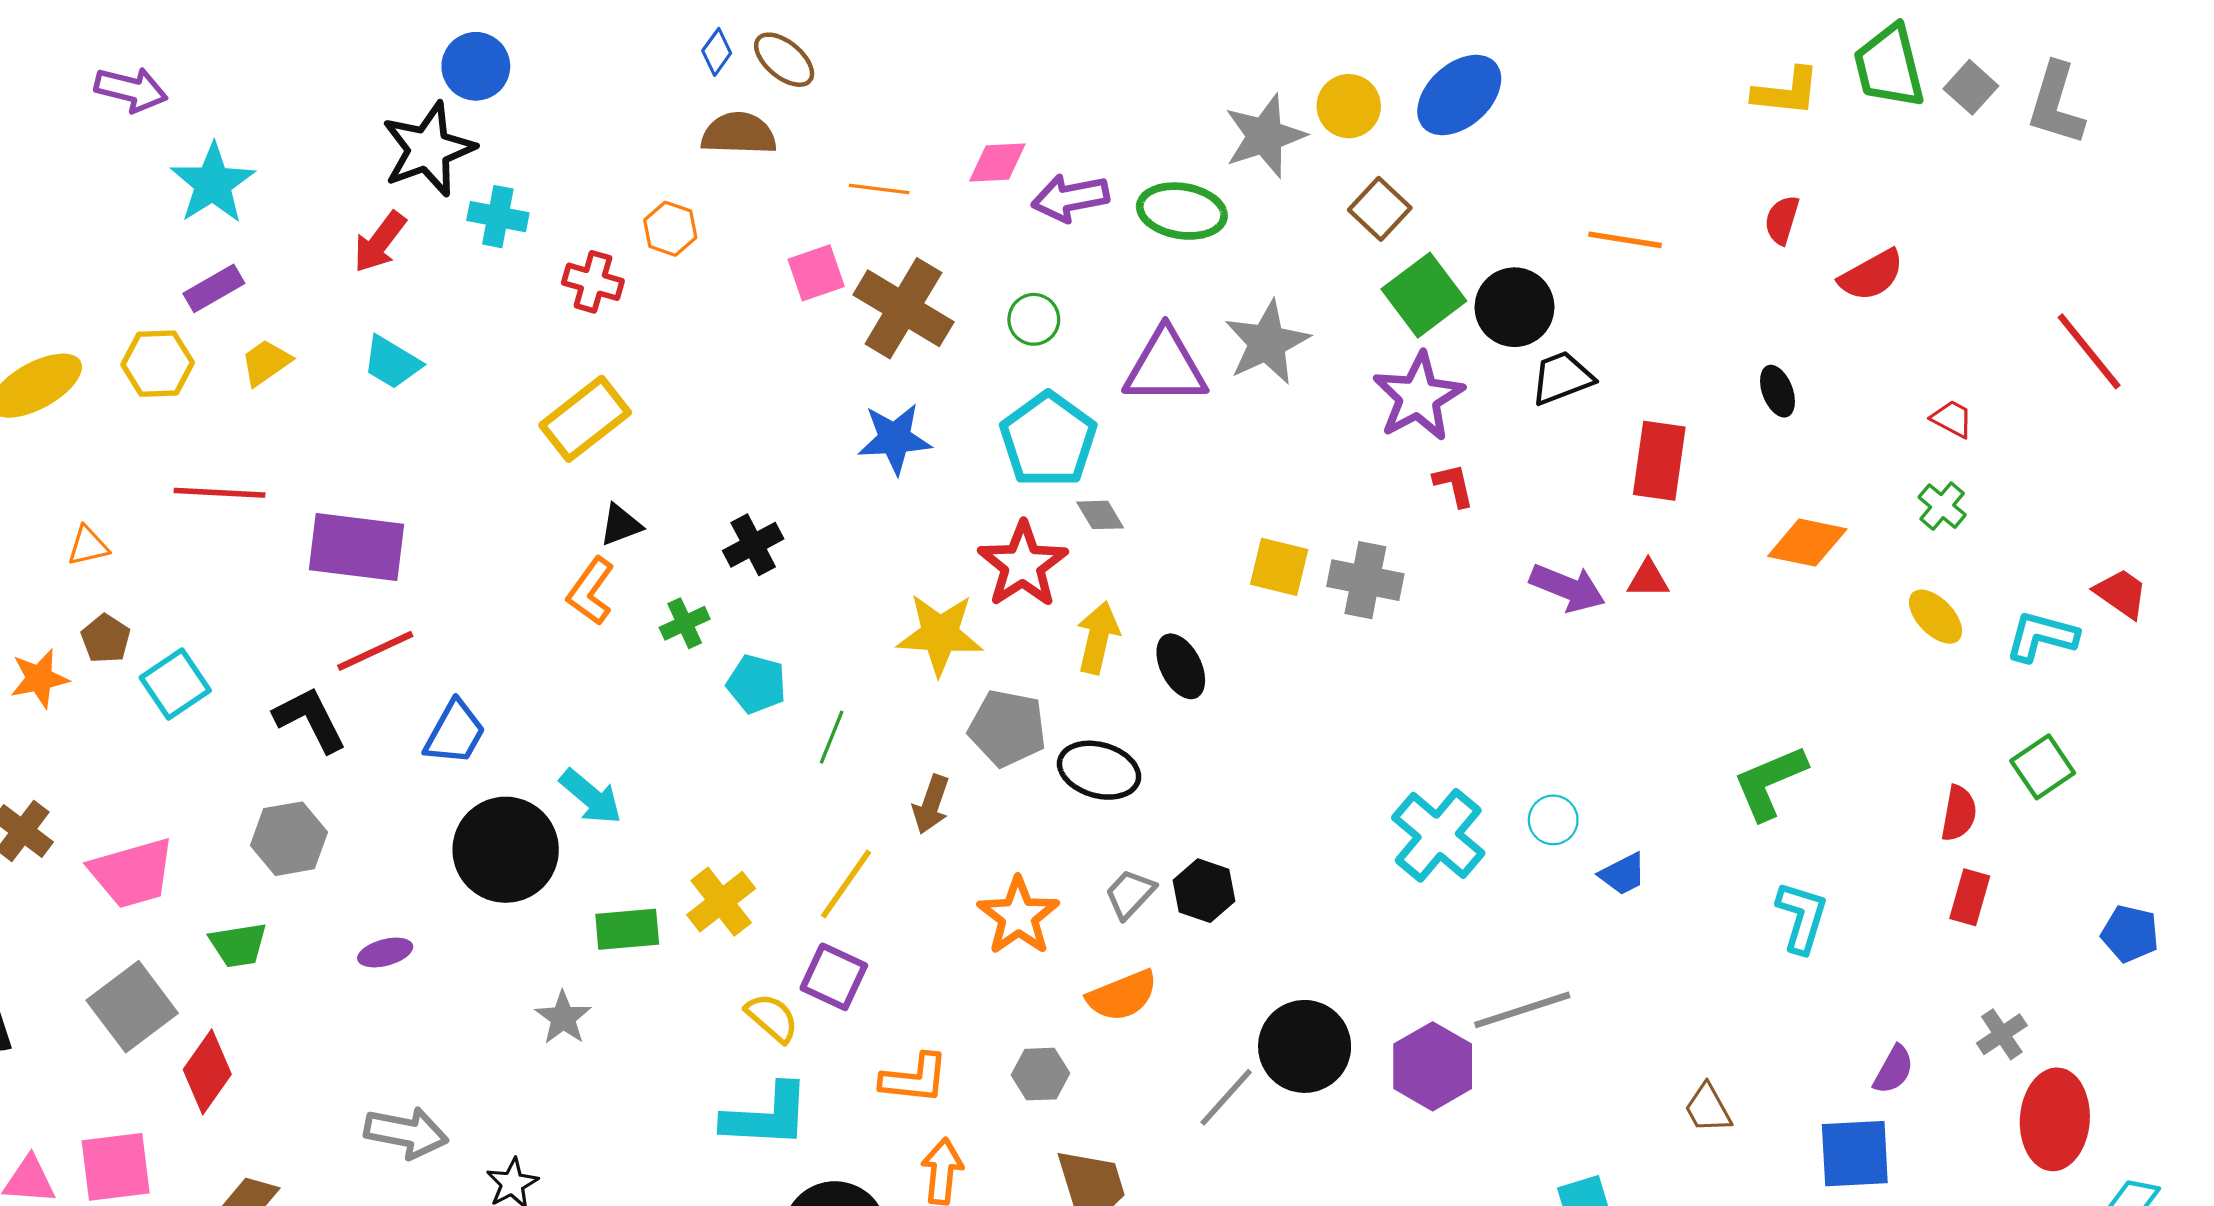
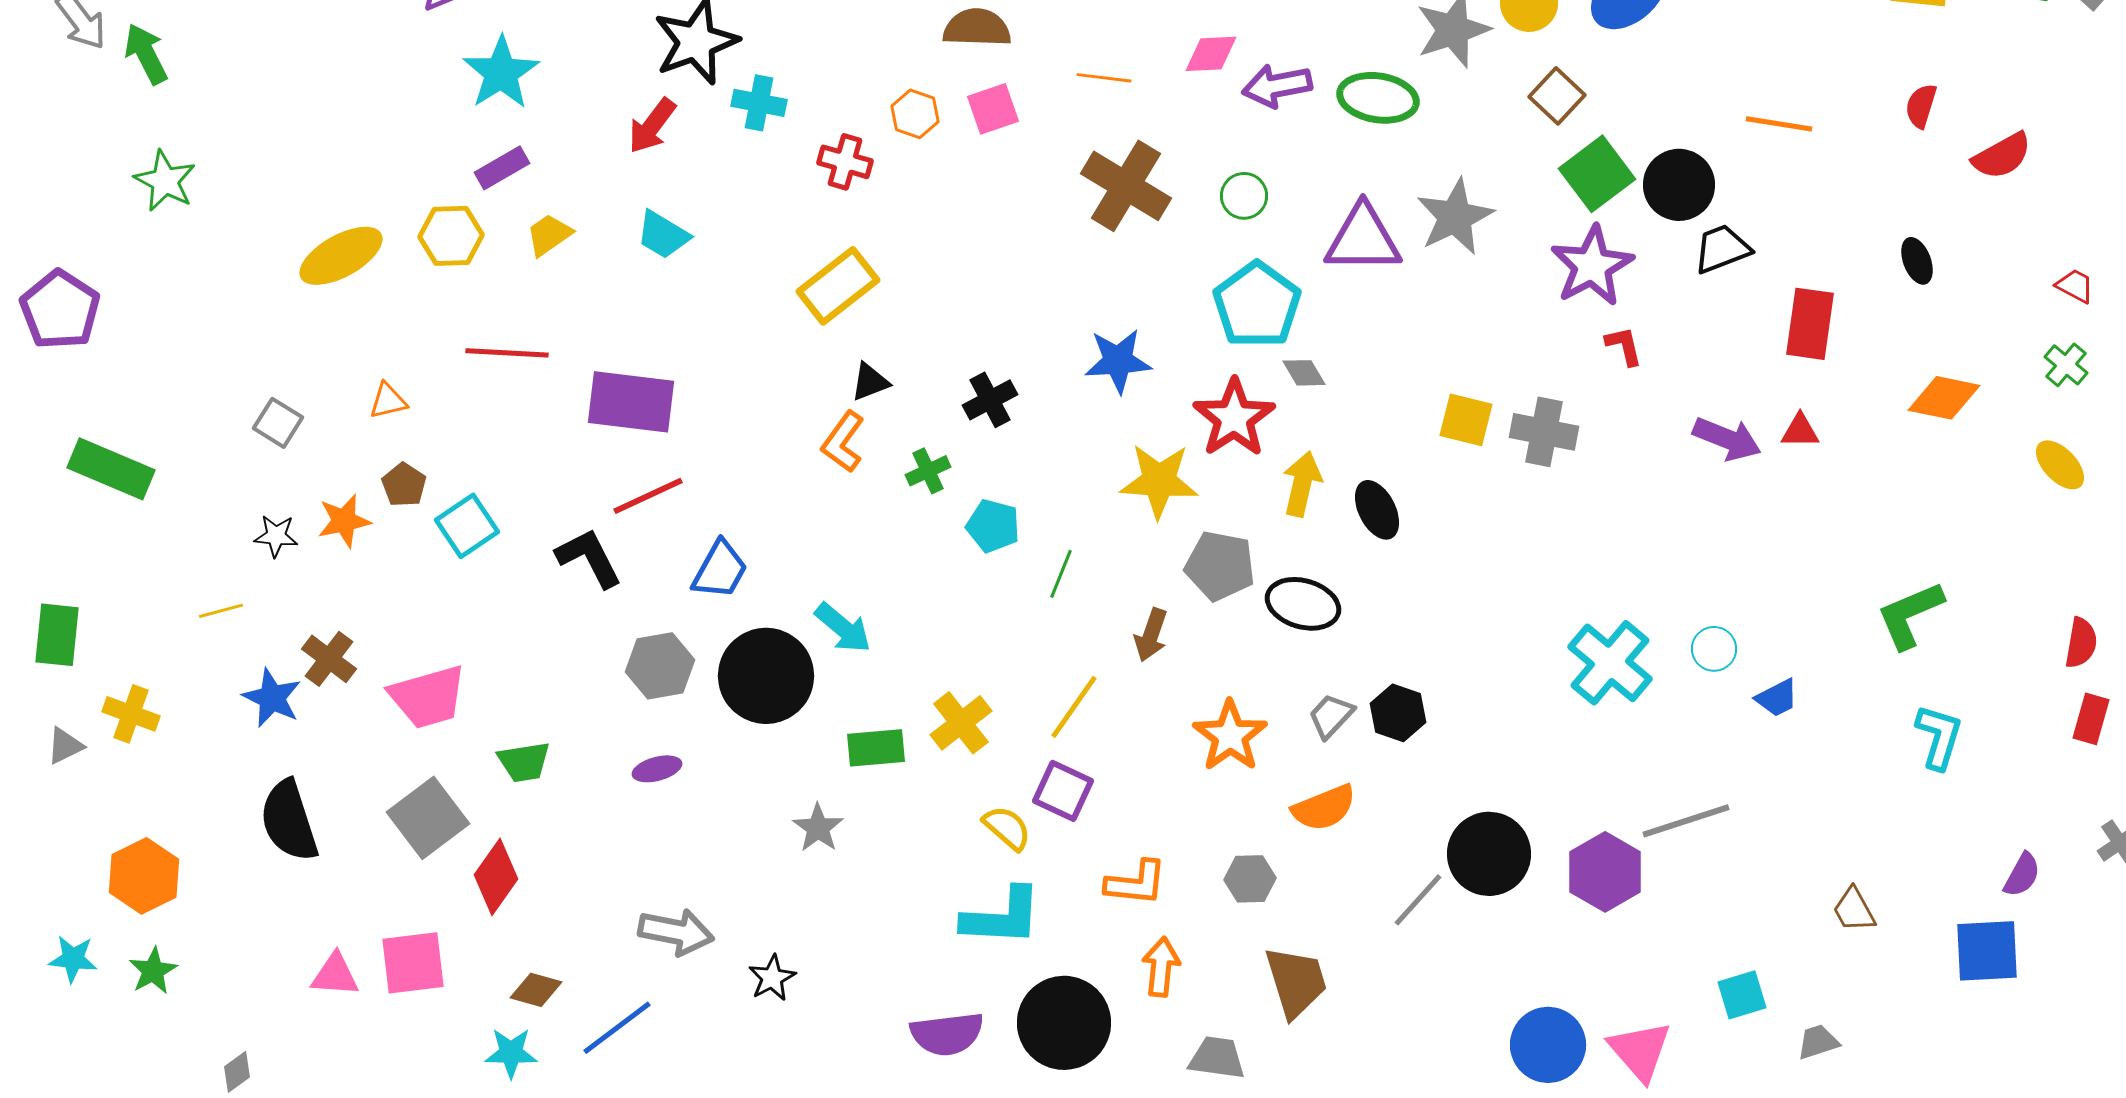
pink square: (816, 273) -> (993, 109), moved
blue star: (895, 439) -> (1118, 361), moved
gray hexagon: (289, 839) -> (660, 666), moved

